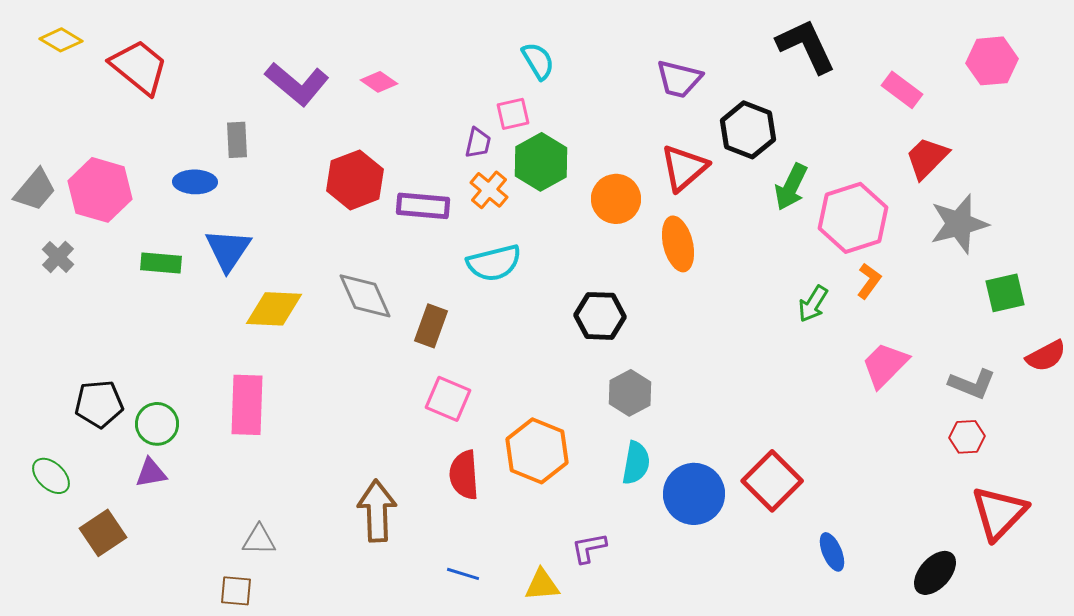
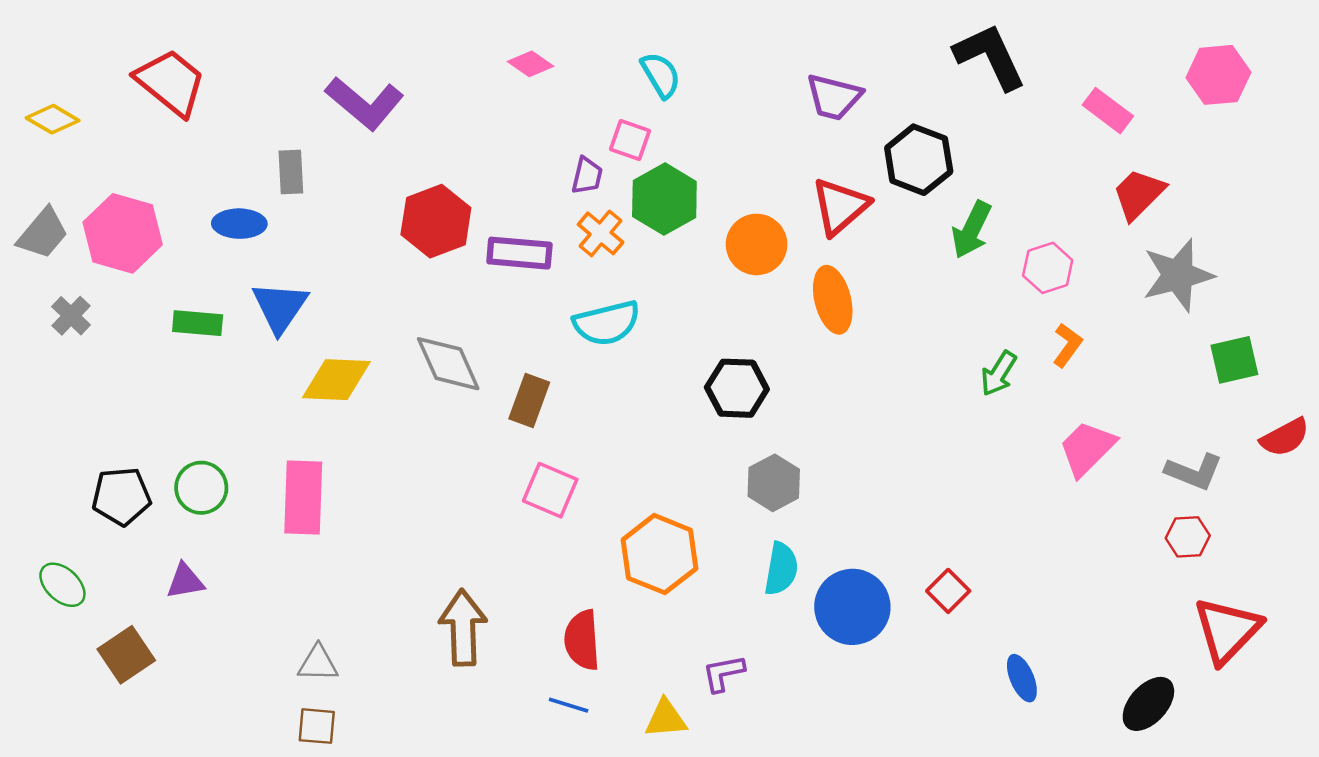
yellow diamond: (61, 40) -> (53, 119), moved
pink diamond: (379, 82) -> (531, 64), moved
pink square: (513, 114) -> (630, 140), turned 32
pink hexagon: (853, 218) -> (1048, 268), size x0.6
green circle: (157, 424) -> (201, 488), moved
red semicircle: (464, 475) -> (582, 640), moved
red square: (772, 481) -> (948, 591), size x0.6
brown square: (236, 591) -> (317, 726), moved

